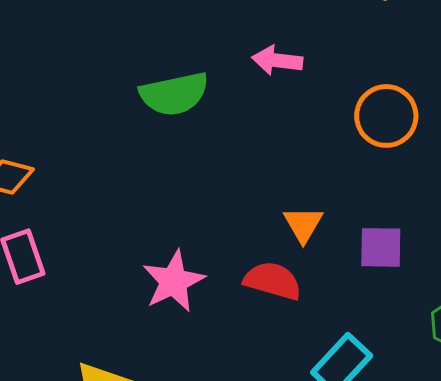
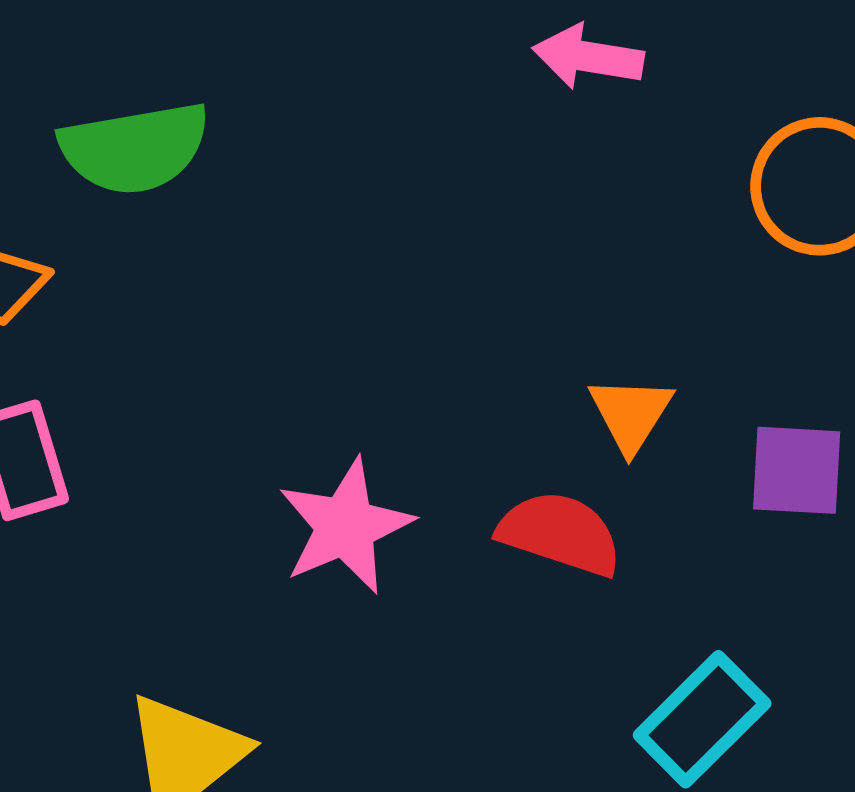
green semicircle: (174, 94) -> (135, 148), moved

